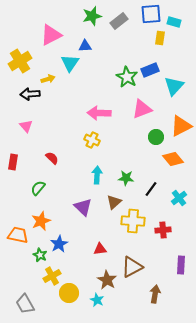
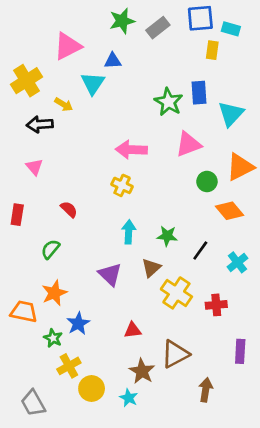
blue rectangle: (150, 70) -> (199, 93), turned -72
yellow arrow: (48, 79) -> (64, 105), turned 48
yellow cross: (133, 221) -> (176, 293), turned 30

